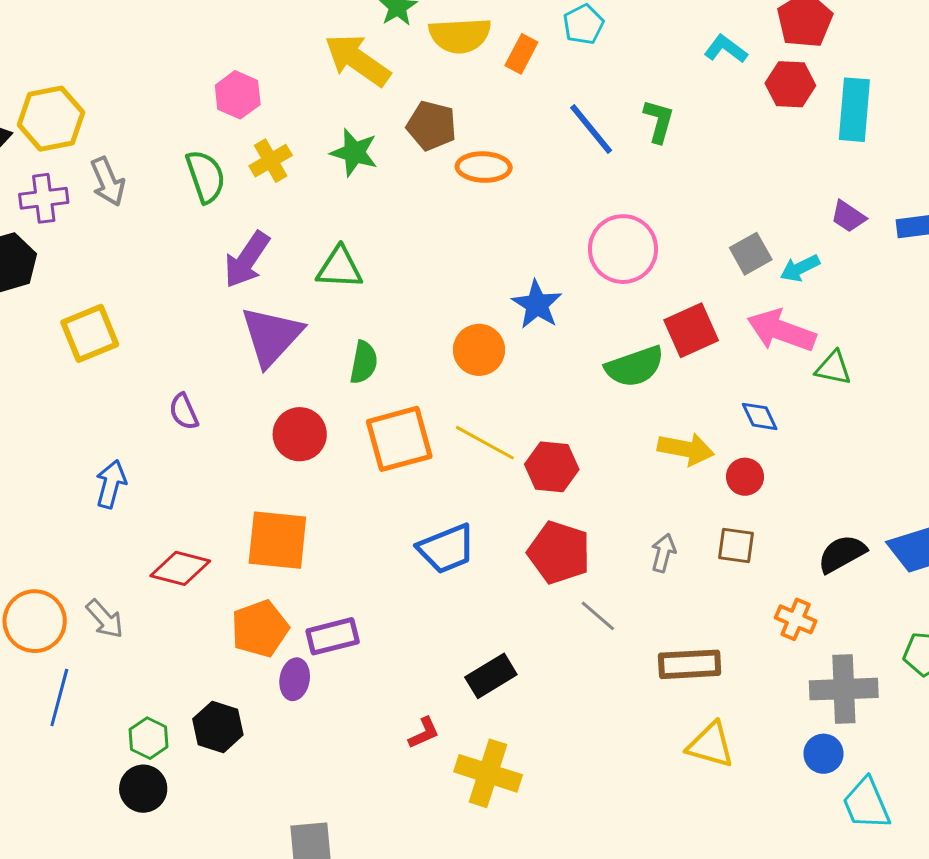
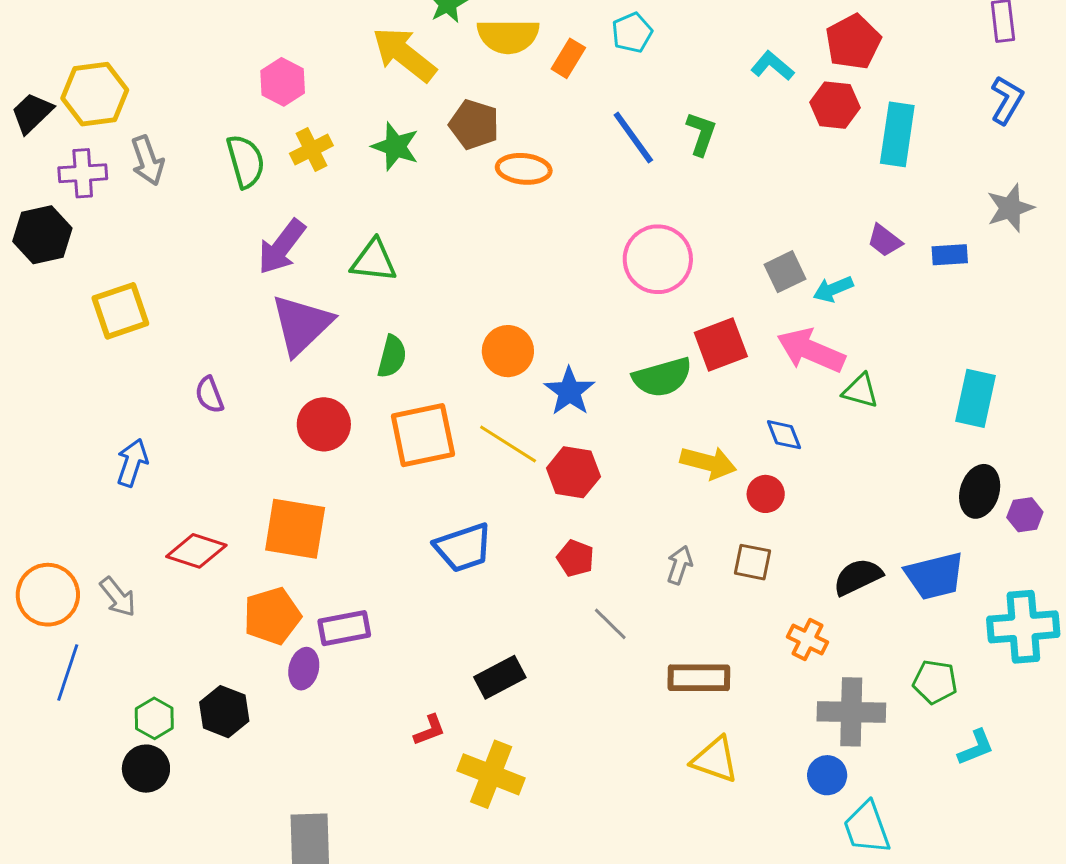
blue star: (537, 304) -> (569, 391), moved
red pentagon: (559, 553) -> (575, 558), size x0.6

